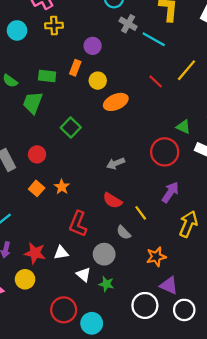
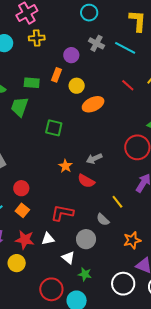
gray cross: (128, 24) -> (96, 43), moved
green square: (71, 128) -> (54, 128), turned -30
red circle: (37, 154) -> (21, 188), moved
orange star: (62, 187) -> (65, 166), moved
orange square: (37, 188) -> (22, 210), moved
red semicircle: (112, 201) -> (86, 181), moved
red L-shape: (78, 224) -> (62, 213), turned 80
green star: (106, 284) -> (85, 274), moved

